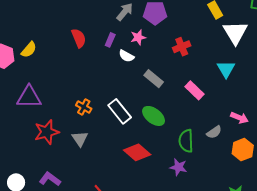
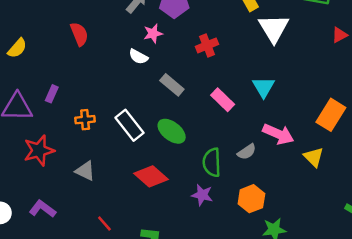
purple rectangle: (110, 40) -> (52, 94), moved
cyan triangle: (226, 69) -> (264, 87), moved
orange cross: (84, 107) -> (85, 120), turned -35
pink arrow: (239, 118) -> (278, 134), size x1.4
gray triangle: (80, 139) -> (85, 171), moved, turned -30
orange hexagon: (243, 150) -> (251, 199), moved

